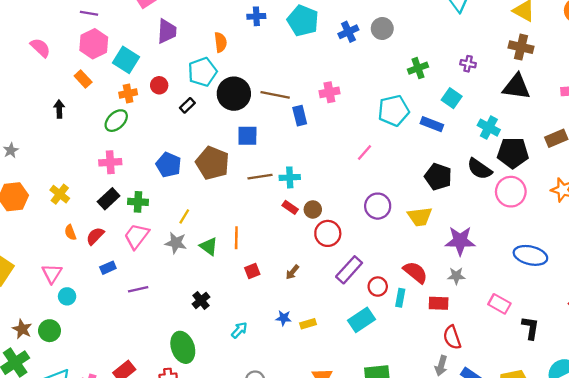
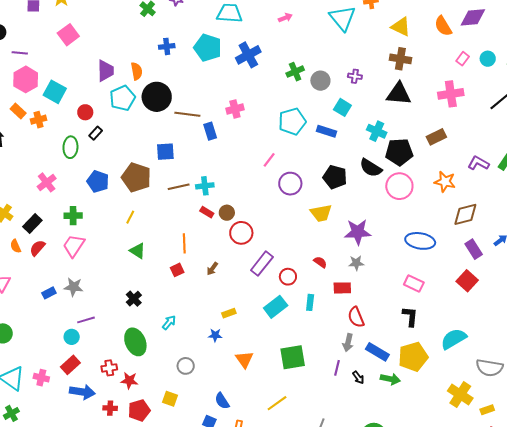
gray circle: (382, 29) -> (320, 81), moved
purple trapezoid: (167, 31) -> (106, 71), moved
blue cross: (348, 32) -> (248, 55), size x1.4
green cross: (418, 68) -> (295, 72), moved
orange cross: (128, 94) -> (39, 120), moved
black circle: (234, 94) -> (157, 97), moved
black rectangle: (187, 105) -> (96, 133), moved
green ellipse: (116, 121) -> (70, 147), moved, turned -40
pink cross: (110, 162) -> (47, 182), turned -30
black rectangle: (109, 199) -> (32, 223), moved
purple circle: (378, 206) -> (290, 184), moved
yellow line: (184, 216) -> (130, 217), moved
orange line: (236, 238) -> (184, 243), moved
gray star: (176, 243) -> (74, 287), moved
blue rectangle: (108, 268) -> (49, 293), moved
red semicircle: (415, 272) -> (320, 262), size x0.6
purple line: (138, 289) -> (86, 320), moved
cyan circle: (67, 296) -> (72, 337), moved
cyan rectangle: (400, 298) -> (310, 302), moved
pink rectangle: (499, 304) -> (414, 284), moved
blue star: (284, 318) -> (215, 335), moved
black L-shape: (530, 328) -> (410, 316), moved
green ellipse: (183, 347) -> (135, 342), moved

